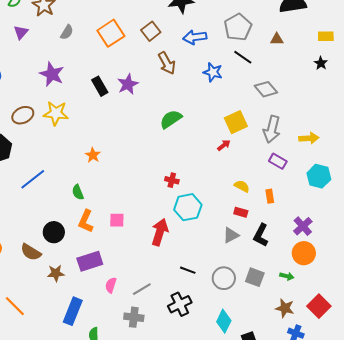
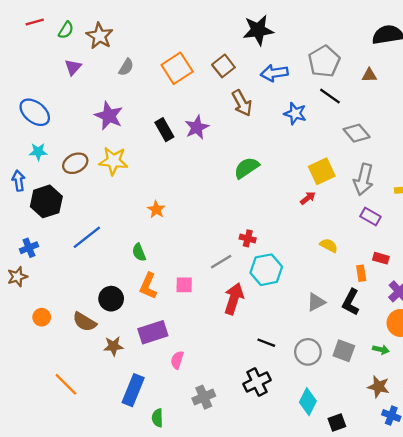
orange rectangle: (270, 196) -> (361, 273), moved
red rectangle: (241, 212) -> (381, 258), moved
gray line: (142, 289) -> (221, 262), moved
gray cross: (134, 317) -> (204, 397), turned -30

